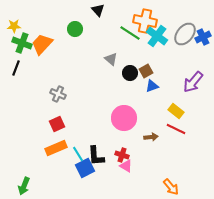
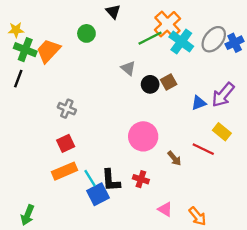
orange cross: (145, 21) -> (167, 24), turned 35
green line: (130, 33) -> (150, 38), turned -60
blue triangle: (152, 86) -> (199, 103), moved
yellow rectangle: (176, 111) -> (222, 132), moved
brown arrow: (151, 137) -> (174, 158), turned 56
pink triangle: (126, 166) -> (165, 209), moved

